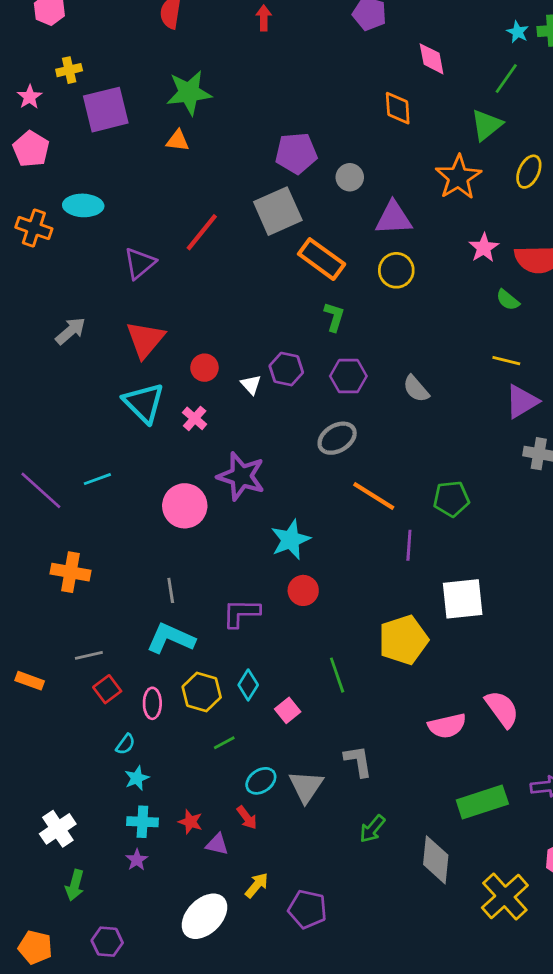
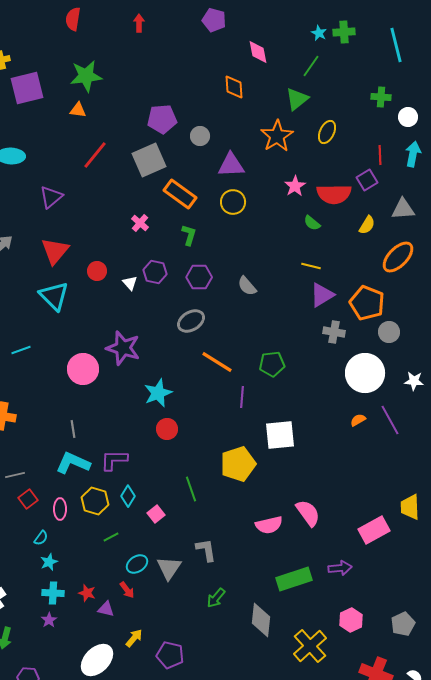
red line: (202, 232) -> (95, 155), moved
pink cross: (195, 418) -> (140, 223), moved
purple L-shape: (241, 613) -> (114, 460), moved

